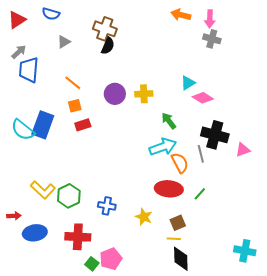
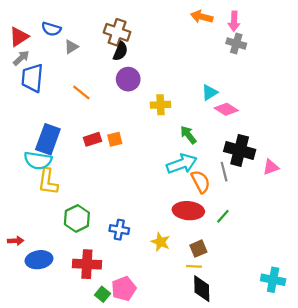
blue semicircle: (51, 14) -> (51, 29), moved
red triangle: (17, 20) -> (19, 37), moved
purple circle: (115, 94) -> (128, 79), moved
orange square: (75, 106) -> (115, 139), moved
cyan semicircle: (23, 130) -> (38, 160), moved, turned -30
yellow L-shape: (43, 190) -> (48, 182), moved, turned 55

